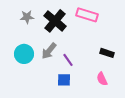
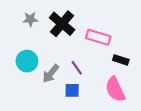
pink rectangle: (87, 15) -> (98, 37), moved
gray arrow: (49, 51) -> (51, 74), moved
pink semicircle: (102, 79) -> (115, 89), size x1.6

